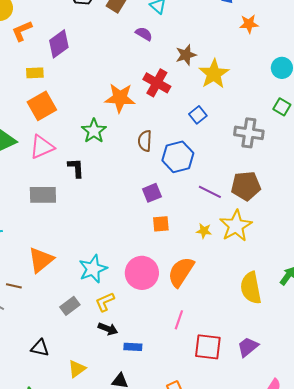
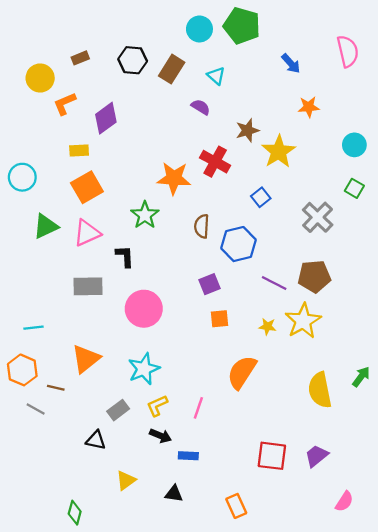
orange star: (249, 24) -> (309, 107), moved
gray cross: (249, 133) -> (318, 217), turned 36
pink circle: (142, 273) -> (144, 309), moved
pink line: (179, 320) -> (198, 408), moved
black triangle: (40, 348) -> (96, 440), moved

